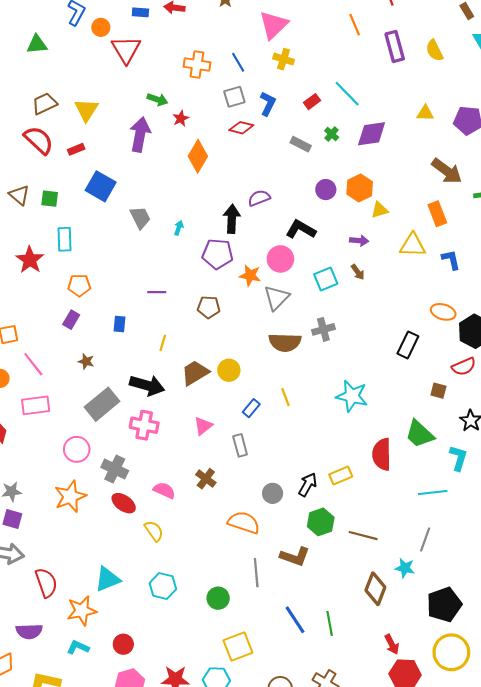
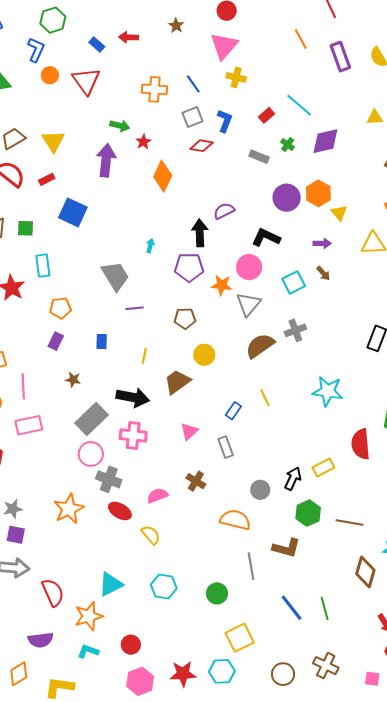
blue rectangle: (140, 12) -> (97, 44), turned 42
orange circle: (101, 27) -> (50, 75), moved
purple circle: (326, 190) -> (287, 198), size x1.4
yellow triangle: (380, 210) -> (339, 213), turned -48
gray trapezoid: (140, 218) -> (115, 276), moved, size x1.4
brown semicircle: (285, 342) -> (260, 346), turned 148
pink line: (33, 364) -> (23, 386), turned 40
yellow circle: (229, 370) -> (204, 355), moved
pink circle: (77, 449) -> (91, 454), moved
pink semicircle: (164, 490) -> (157, 496), turned -40

